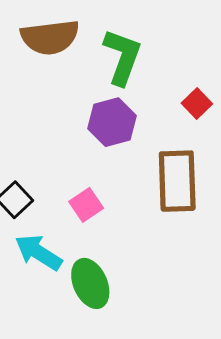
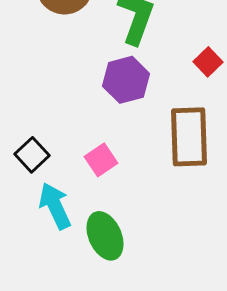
cyan arrow: (39, 252) -> (55, 206), turned 33

